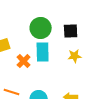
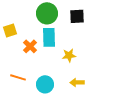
yellow star: (75, 56) -> (69, 55), moved

